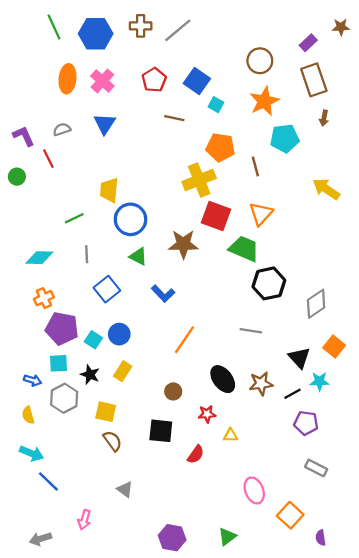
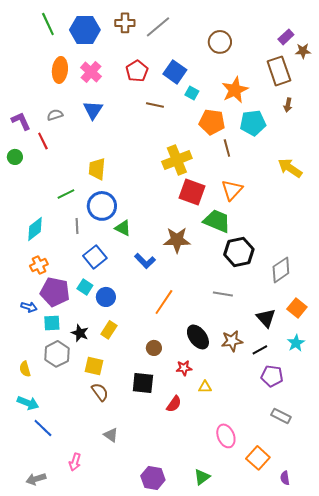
brown star: (341, 27) -> (303, 51), moved
purple rectangle: (308, 43) -> (286, 37), moved
brown circle: (260, 61) -> (220, 42), moved
orange pentagon: (220, 147) -> (212, 122), moved
blue circle: (130, 219) -> (102, 206), moved
brown star: (183, 244) -> (177, 240), moved
cyan diamond: (39, 258) -> (35, 229), turned -40
cyan square: (93, 340) -> (85, 287), moved
blue arrow: (33, 380) -> (29, 307), moved
cyan star: (319, 381) -> (296, 343), moved, turned -30

